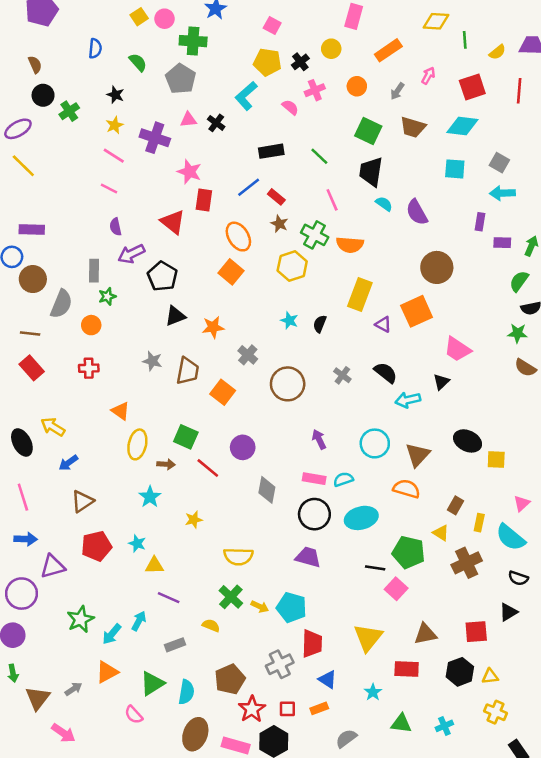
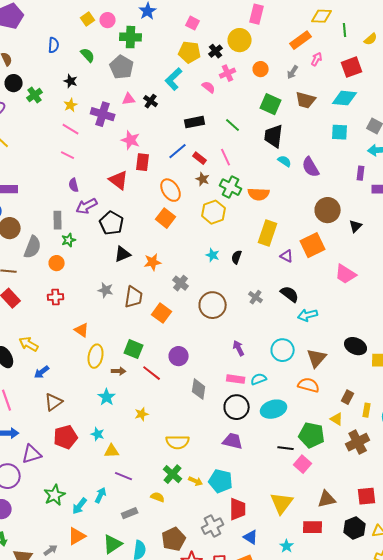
yellow circle: (331, 49) -> (240, 40), size x1.5
orange rectangle: (388, 50) -> (301, 40), moved
pink line: (332, 200) -> (226, 157), moved
black triangle: (441, 382) -> (356, 226), moved

